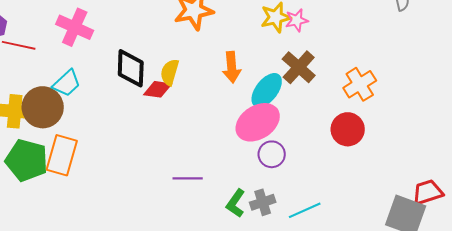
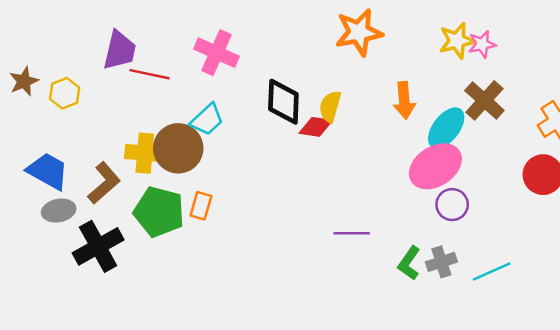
orange rectangle: (62, 155) -> (201, 206), size x0.6

